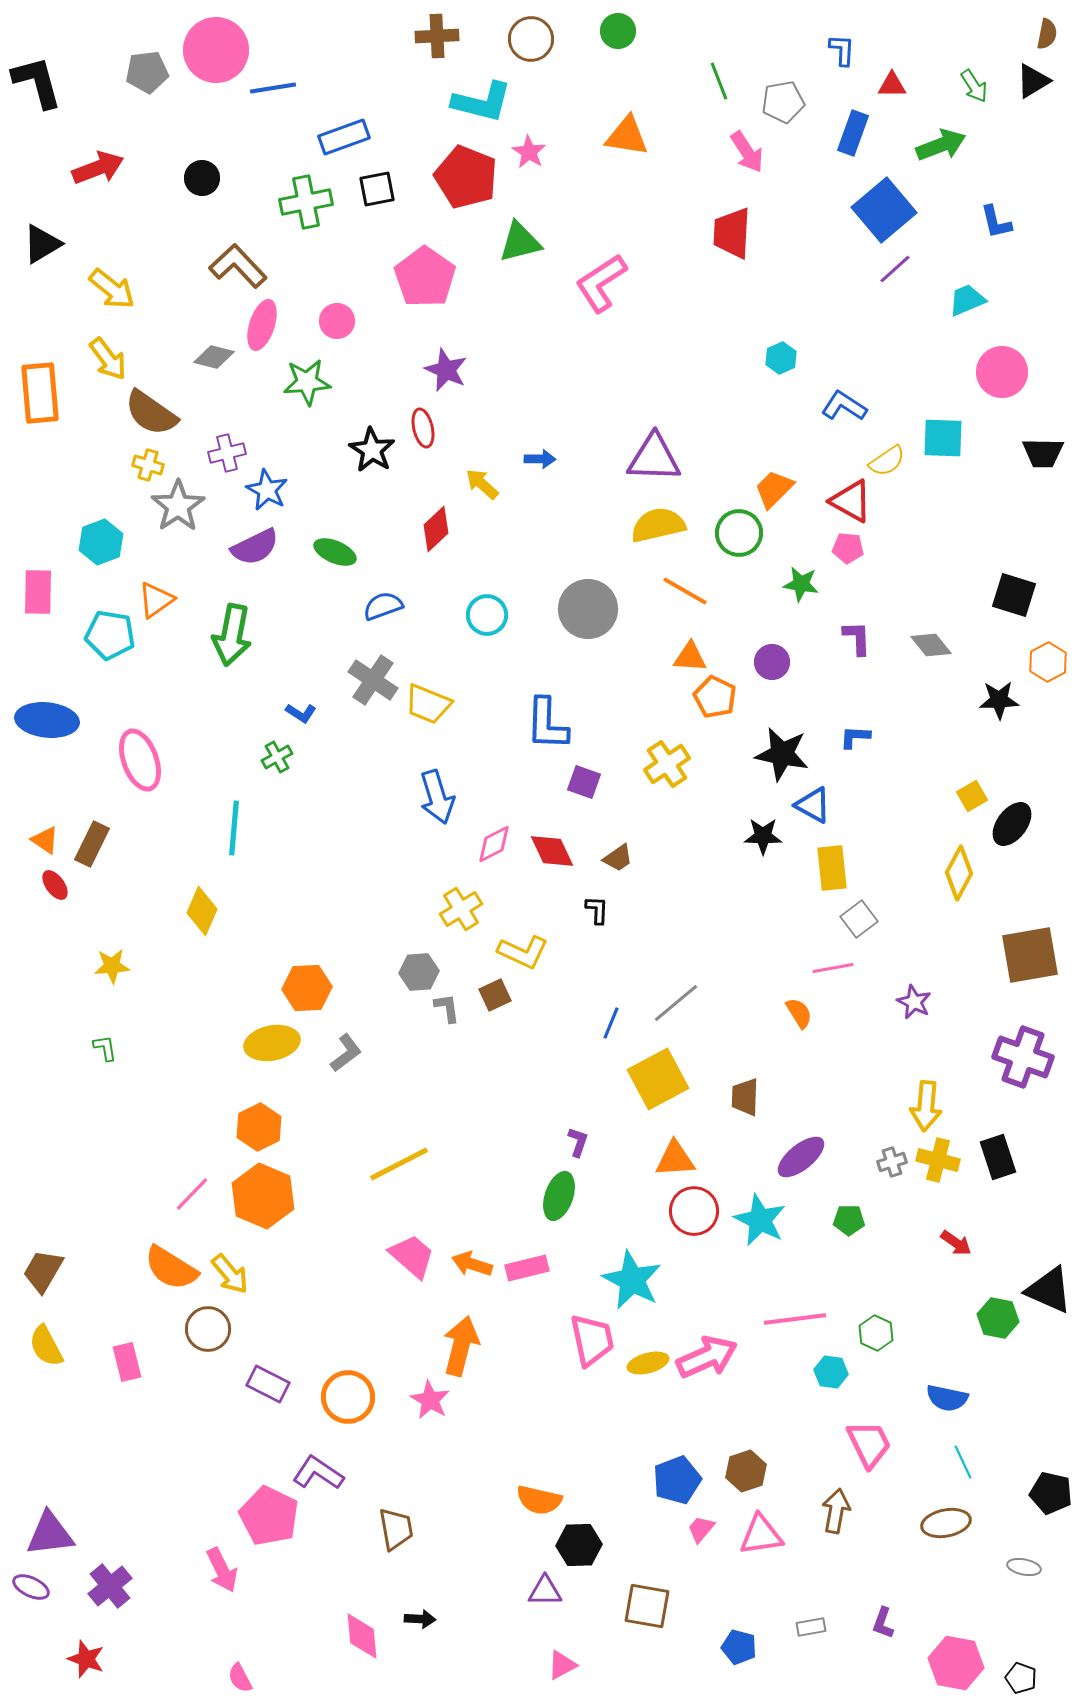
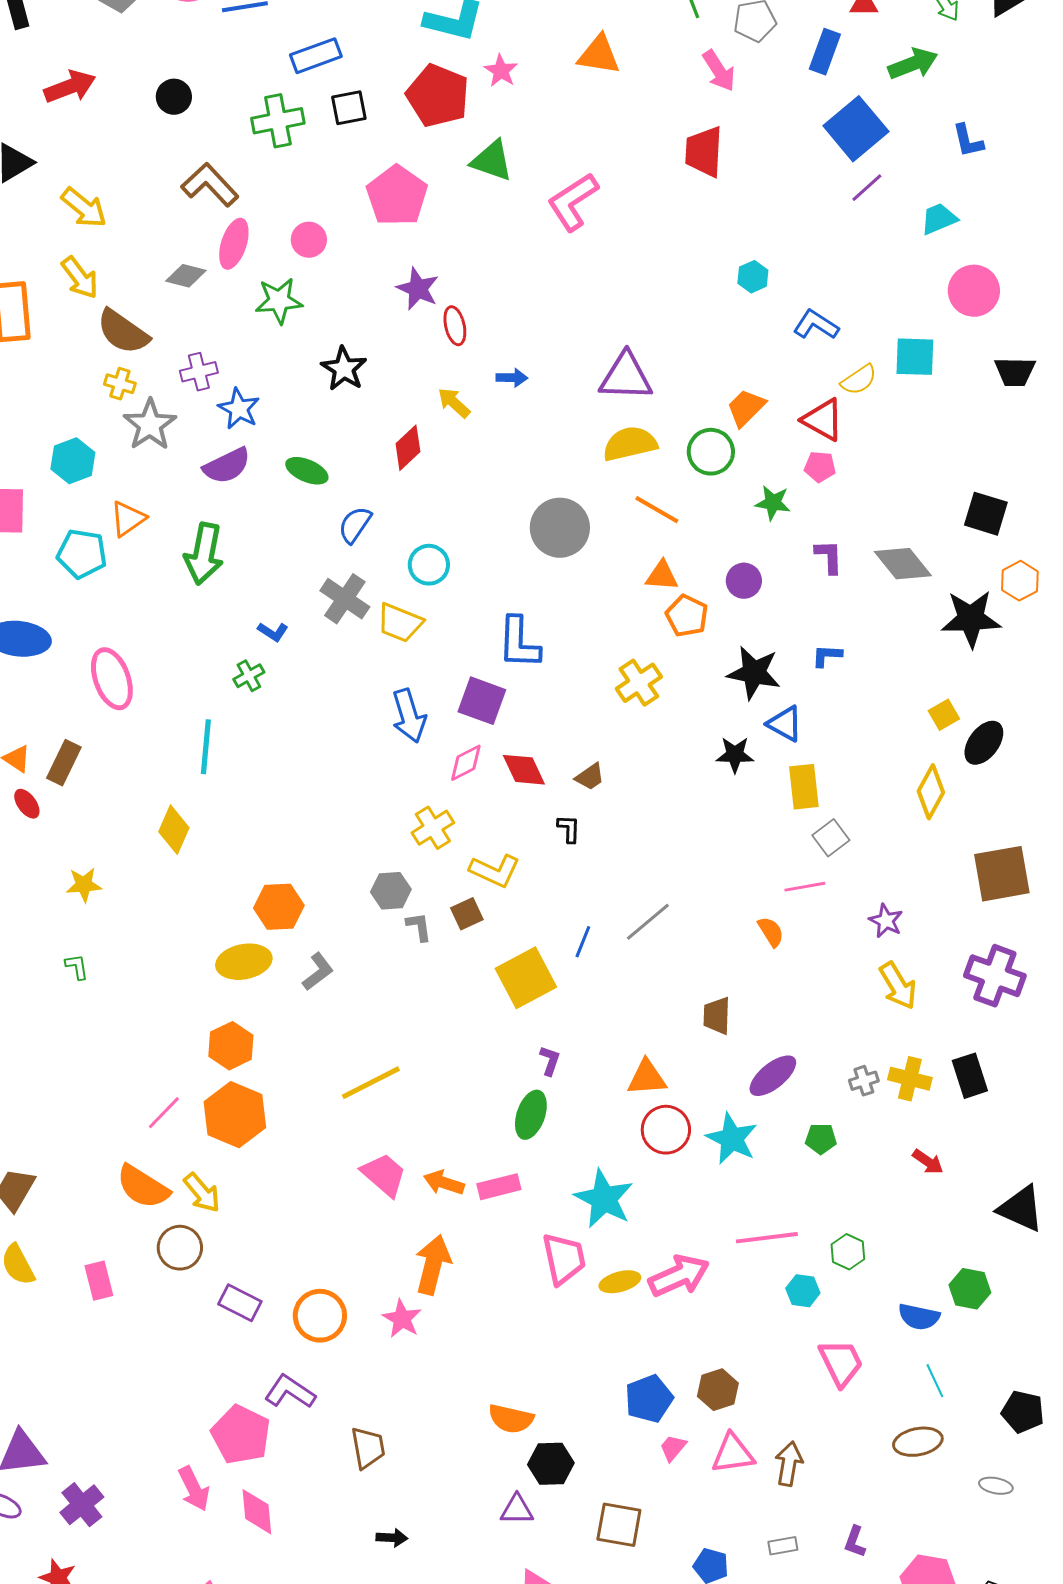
green triangle: (520, 242) -> (492, 161), turned 33
red ellipse: (423, 428) -> (455, 326), moved
blue semicircle: (383, 606) -> (355, 525), turned -36
cyan circle: (487, 615) -> (429, 565), moved
gray diamond: (931, 645) -> (903, 564), size x1.4
black star: (999, 700) -> (971, 619), size x1.5
purple square: (584, 782) -> (482, 701), moved, size x1.4
yellow square: (658, 1079) -> (526, 978), moved
yellow arrow: (926, 1106) -> (898, 986), moved, turned -36
green hexagon: (998, 1318) -> (970, 1289), moved
brown arrow: (836, 1511) -> (789, 1464), moved
pink diamond: (362, 1636) -> (257, 1512), moved

